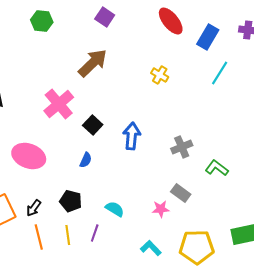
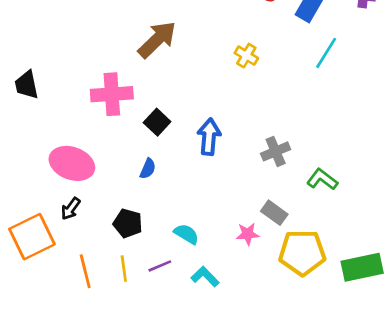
pink cross: (59, 104) -> (112, 94), turned 36
black arrow: (34, 208) -> (71, 209), moved
purple line: (95, 233) -> (160, 266), turned 48
yellow pentagon: (197, 247) -> (302, 253), moved
cyan L-shape: (151, 248) -> (205, 277), moved

